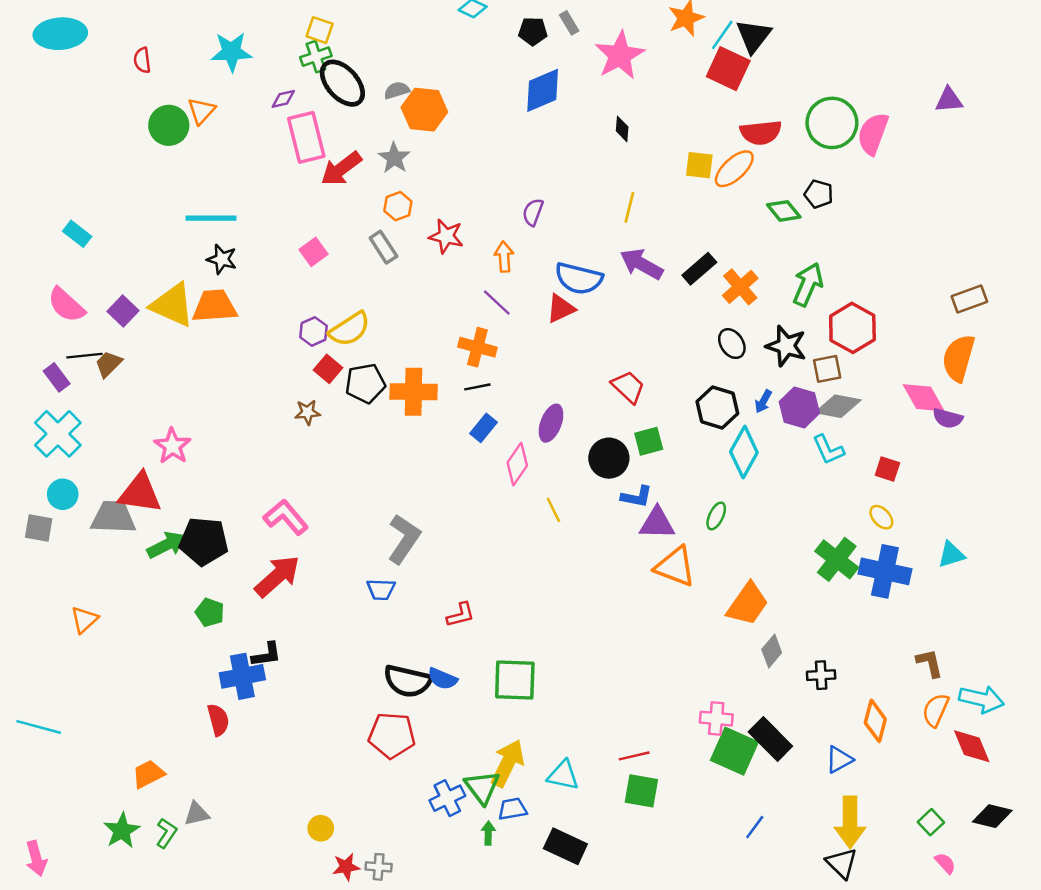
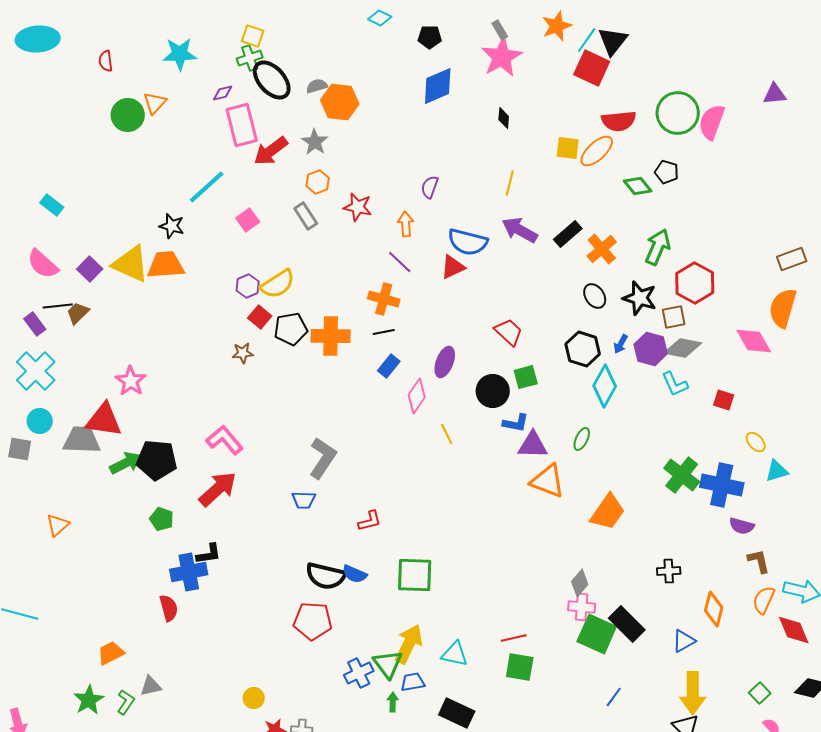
gray rectangle: (569, 23) -> (500, 30), moved
cyan line: (211, 218) -> (207, 187), moved, turned -42
purple semicircle: (948, 418) -> (742, 526), moved
yellow ellipse: (881, 517) -> (756, 442), moved
gray diamond: (772, 651) -> (580, 583), moved

